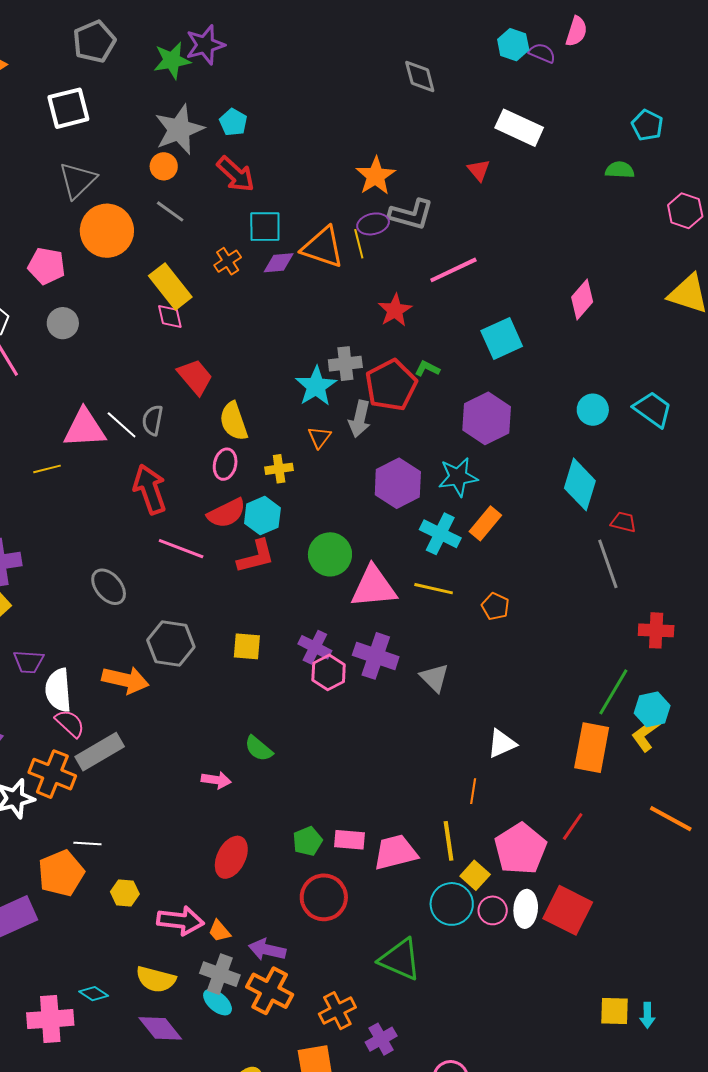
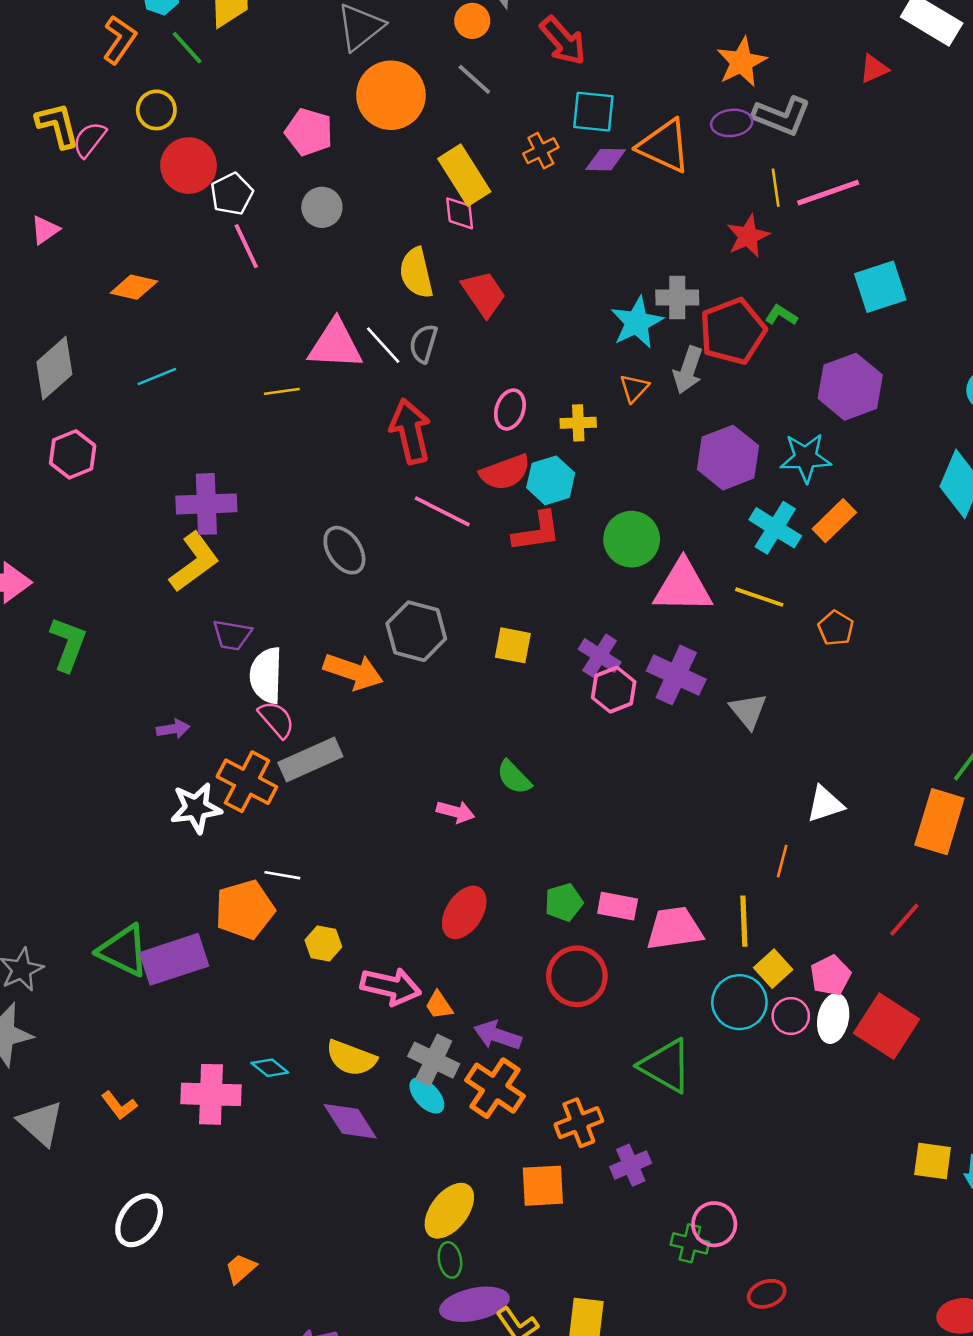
red triangle: (479, 170) -> (874, 69), turned 40
yellow line: (359, 244) -> (776, 188), moved
yellow semicircle: (234, 421) -> (416, 273), moved
pink pentagon: (520, 849) -> (831, 975), moved, size x0.6

